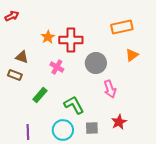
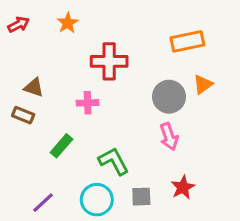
orange star: (48, 37) -> (68, 23), moved
gray circle: (96, 63) -> (169, 97), moved
pink cross: (57, 67) -> (88, 103), turned -32
purple line: (28, 132) -> (43, 203), turned 49

